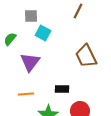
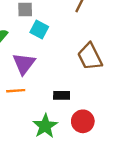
orange line: (26, 94) -> (16, 91), moved

